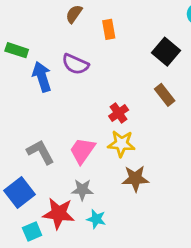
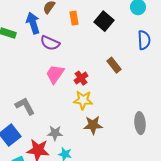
black square: (166, 52) -> (104, 21), moved
blue arrow: (42, 77) -> (33, 23), moved
pink trapezoid: (82, 151) -> (55, 74), moved

